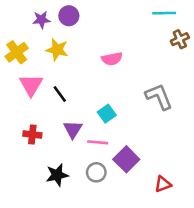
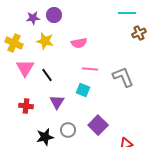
yellow cross: (17, 52) -> (14, 43), turned -30
pink semicircle: (112, 59) -> (79, 43), moved
cyan square: (107, 114) -> (83, 90), turned -32
pink line: (98, 142) -> (90, 69), moved
gray circle: (96, 172) -> (68, 130), moved

